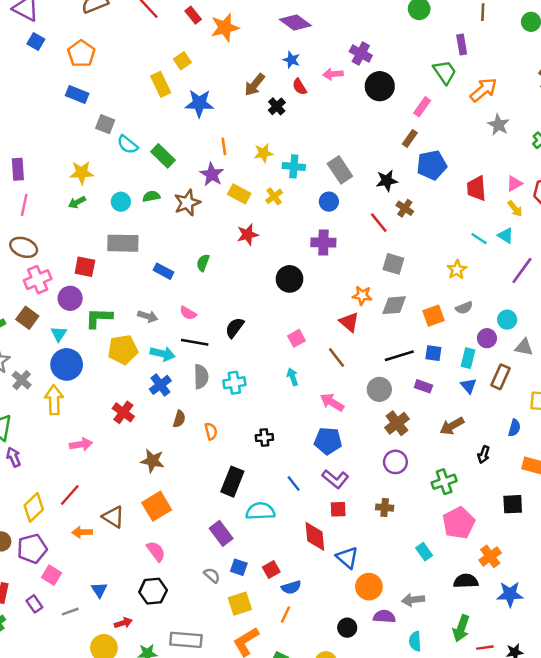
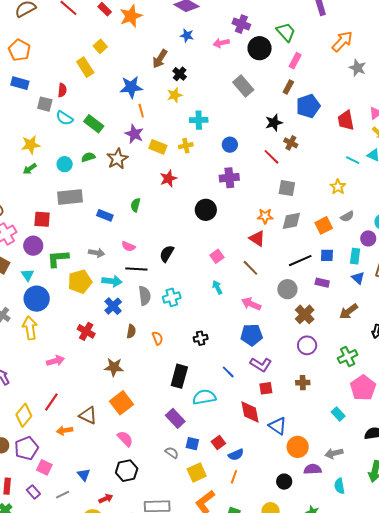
green trapezoid: (445, 72) -> (286, 32), moved
red semicircle: (300, 87) -> (62, 90), moved, turned -136
blue star: (199, 103) -> (131, 87), moved
yellow star: (263, 153) -> (175, 95), moved
gray rectangle: (340, 170) -> (243, 86), moved
yellow cross: (274, 196) -> (186, 146), turned 32

